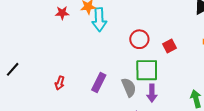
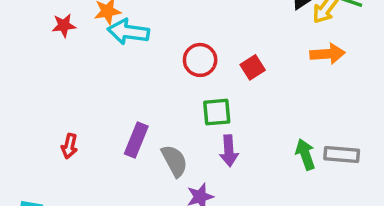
cyan arrow: (99, 20) -> (128, 32), turned 105
green square: (147, 70) -> (217, 112), size x0.7
gray semicircle: (129, 87) -> (174, 161), moved

